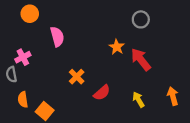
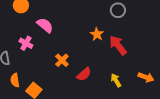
pink semicircle: (57, 37) -> (45, 25), turned -36
pink cross: (23, 57) -> (26, 43), moved, turned -32
orange arrow: (173, 96) -> (146, 77), turned 126

